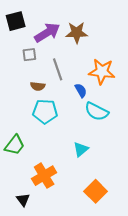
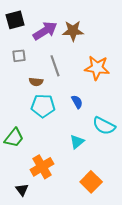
gray square: (29, 55) -> (19, 56), moved
blue semicircle: (81, 90) -> (77, 102), moved
cyan semicircle: (97, 111) -> (104, 126), moved

